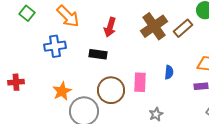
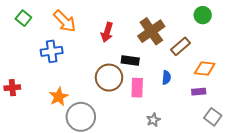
brown rectangle: (183, 28) -> (181, 46), moved
black rectangle: (98, 54) -> (130, 60), moved
brown circle: (111, 90) -> (109, 78), moved

